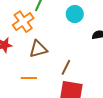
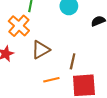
orange line: (29, 78) -> (51, 80), moved

